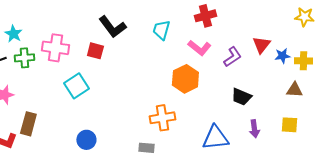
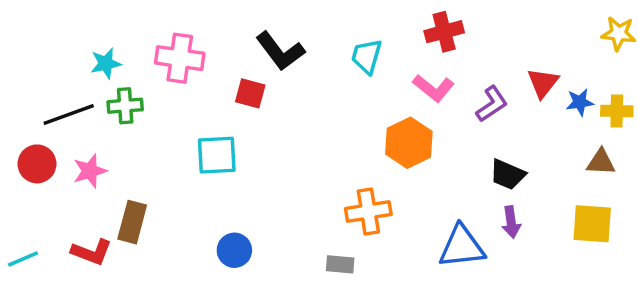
cyan star: (13, 34) -> (106, 63), turned 30
pink cross: (55, 48) -> (180, 58), moved
cyan square: (76, 86) -> (217, 155), turned 30
yellow square: (289, 125) -> (592, 224), size x1.4
purple arrow: (254, 129) -> (511, 222), moved

